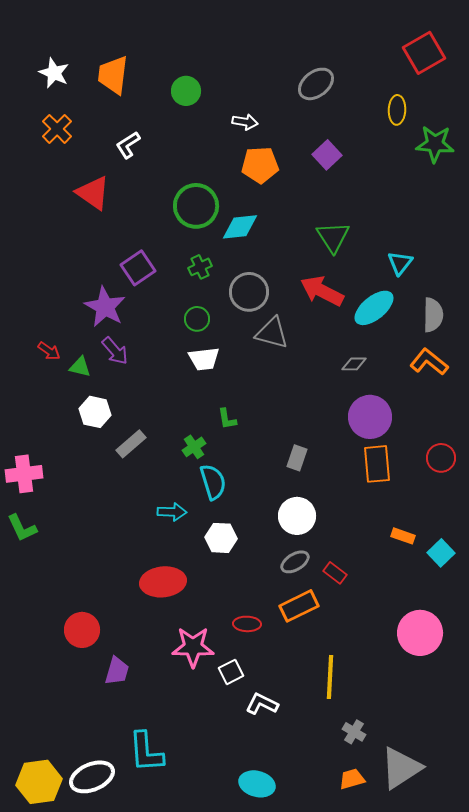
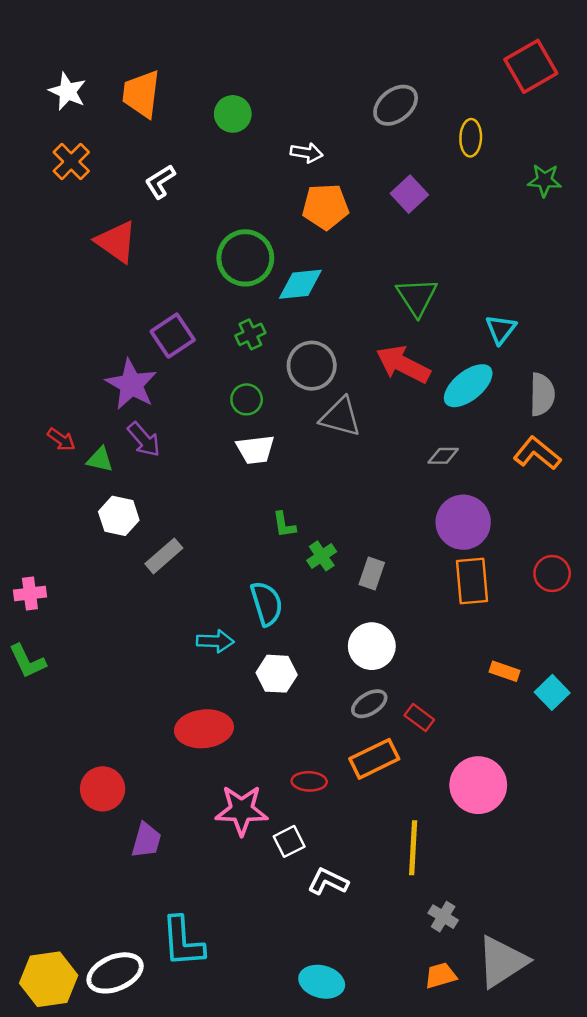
yellow ellipse: (397, 110) -> (471, 138), moved
green star: (435, 144) -> (545, 180), size x0.7
green cross: (194, 447) -> (322, 556), moved
pink cross: (24, 474) -> (30, 594), size x0.7
pink circle: (420, 633) -> (478, 785), moved

